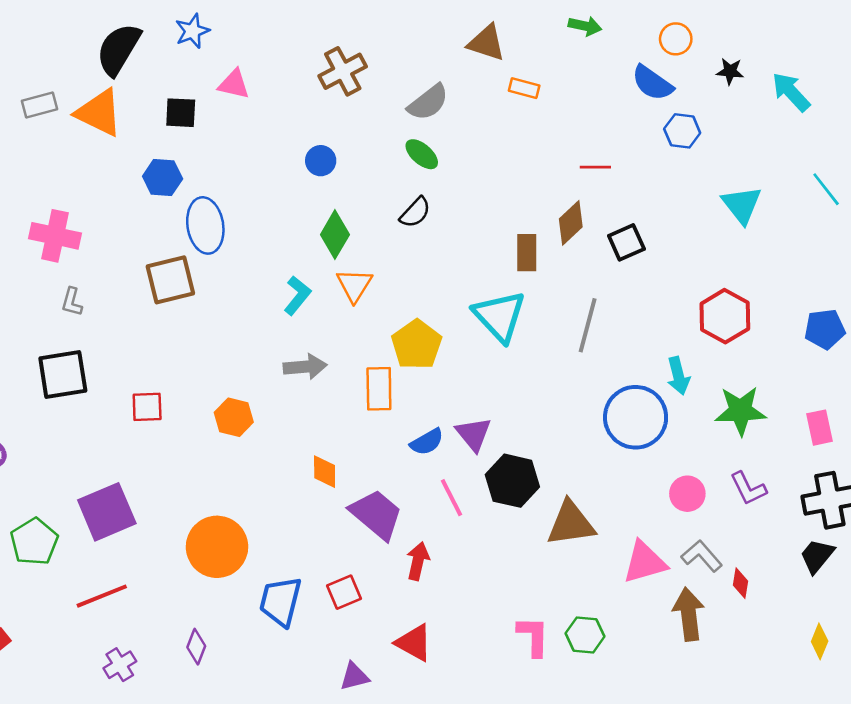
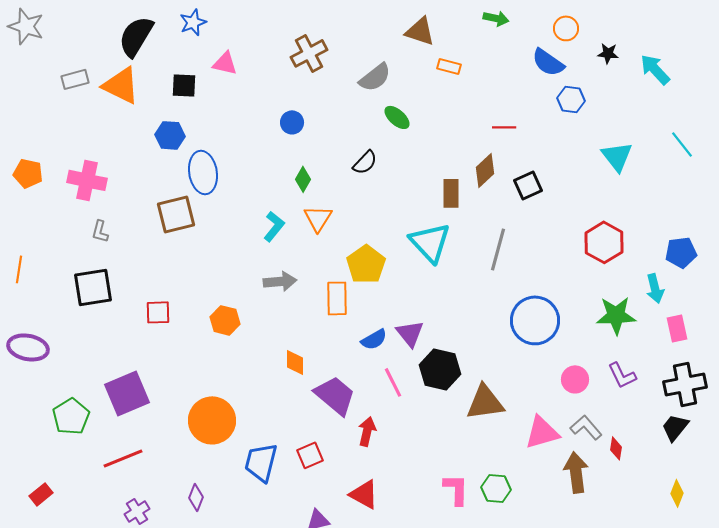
green ellipse: (422, 154) -> (397, 117), moved
green diamond: (335, 235) -> (303, 179), size x0.7
cyan arrow: (678, 376) -> (655, 288), moved

